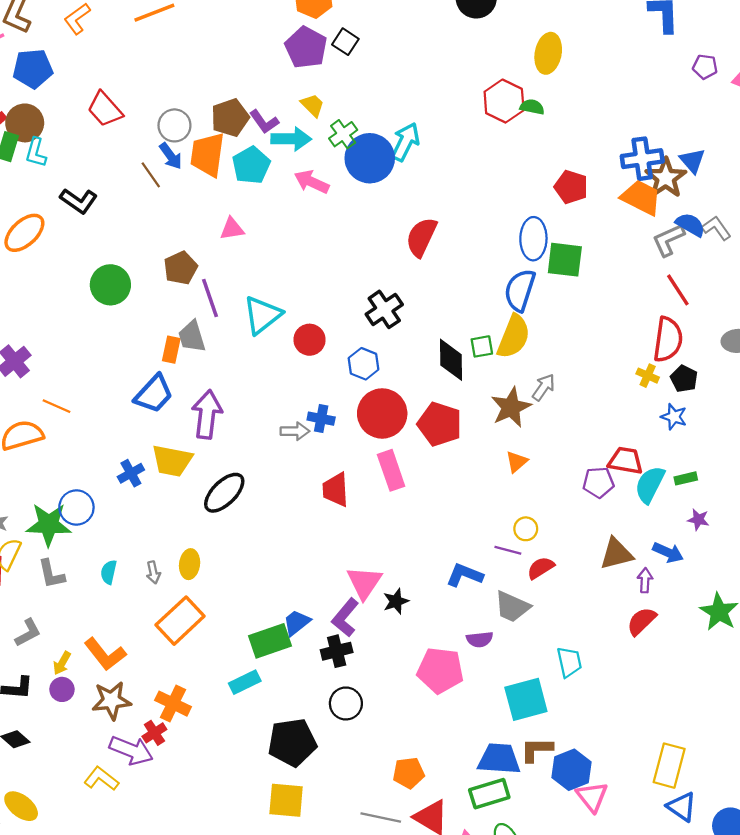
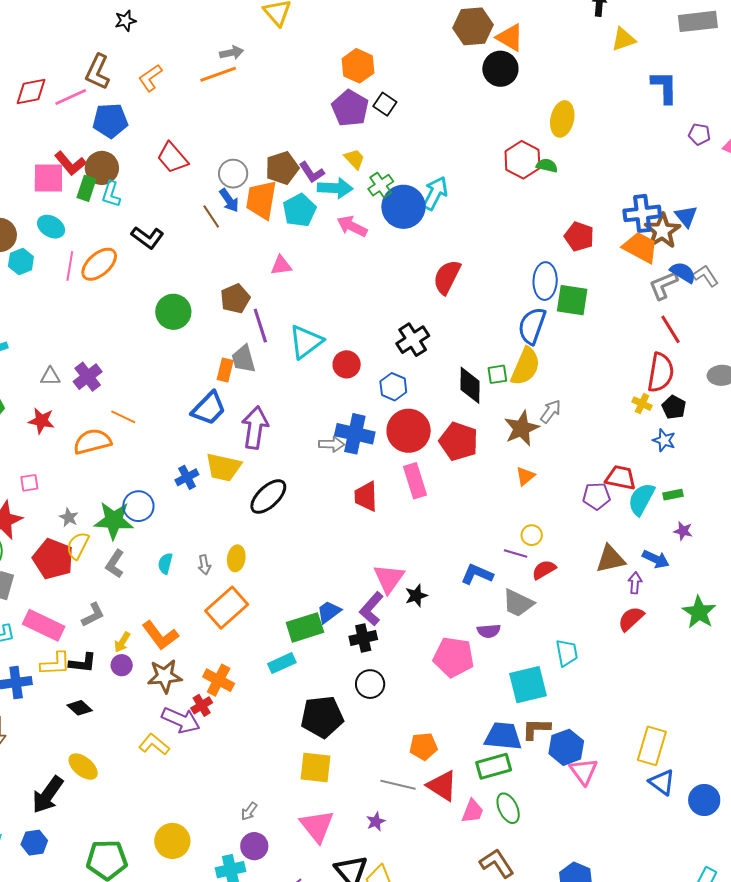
blue cross: (321, 419) -> (355, 434), size x1.6
gray L-shape: (51, 574) -> (115, 564), turned 44

